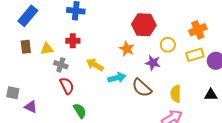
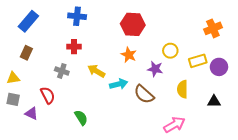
red hexagon: (144, 25) -> (133, 24), moved
orange cross: (198, 30) -> (213, 28), moved
brown rectangle: (26, 47) -> (26, 53), turned 32
yellow triangle: (47, 49) -> (13, 78), moved
red semicircle: (67, 86) -> (48, 95), moved
yellow semicircle: (176, 94) -> (182, 89), moved

